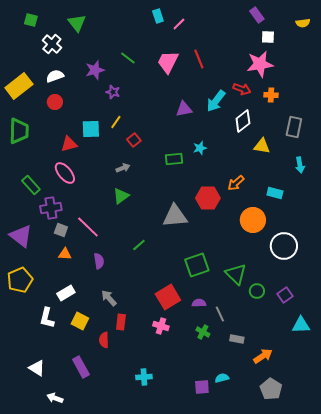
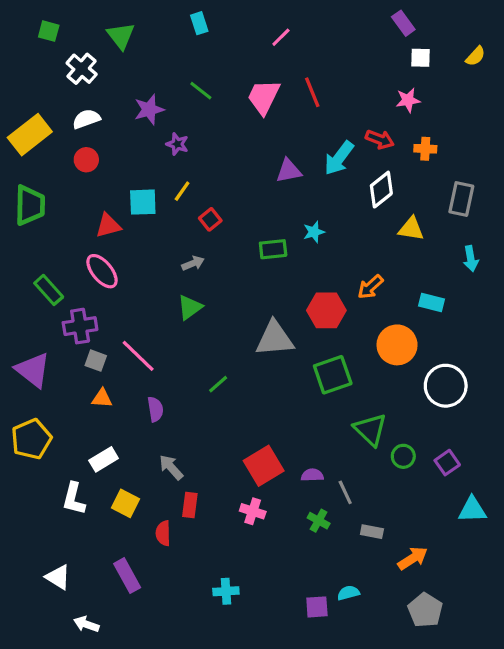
cyan rectangle: (158, 16) -> (199, 23), moved
yellow semicircle: (303, 23) -> (475, 56), moved, turned -40
pink star: (260, 64) -> (408, 100), size x0.6
green square: (197, 265) -> (333, 375), moved

